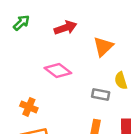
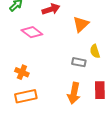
pink diamond: (58, 70) -> (32, 32), moved

